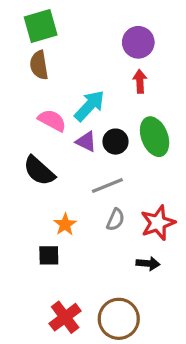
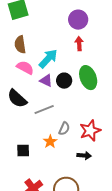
brown semicircle: (39, 65) -> (20, 45), moved
gray line: (107, 185) -> (44, 110), moved
orange star: (65, 224) -> (50, 142), moved

